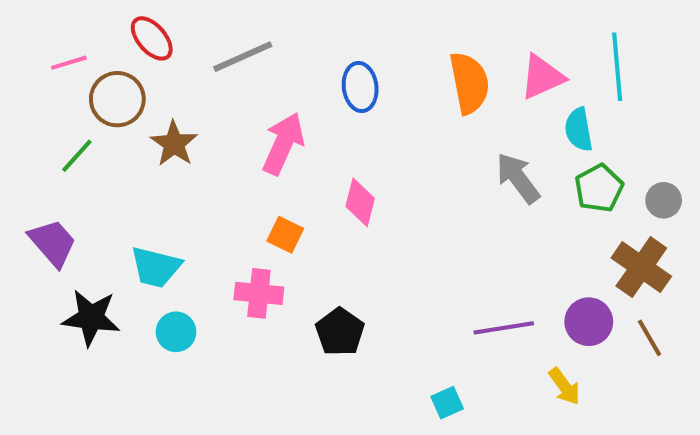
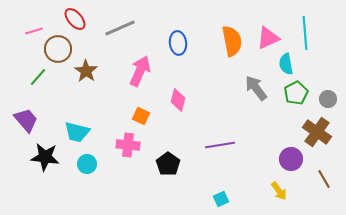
purple line: (504, 328) -> (220, 145), moved
brown line: (649, 338) -> (324, 179), moved

